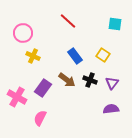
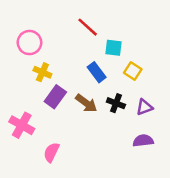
cyan square: (115, 24) -> (113, 48), moved
purple triangle: (112, 83) -> (144, 107), turned 32
purple rectangle: (43, 88) -> (55, 97), moved

